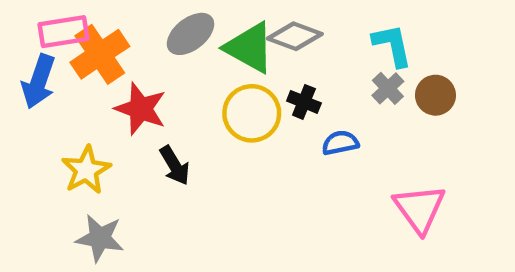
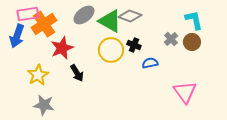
cyan L-shape: (392, 45) -> (194, 20), moved
red star: (141, 109) -> (62, 48), turned 30

